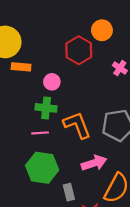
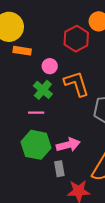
green cross: (46, 108) -> (43, 90), turned 30
orange L-shape: (77, 125) -> (76, 84), moved
pink arrow: (94, 163) -> (68, 145), moved

